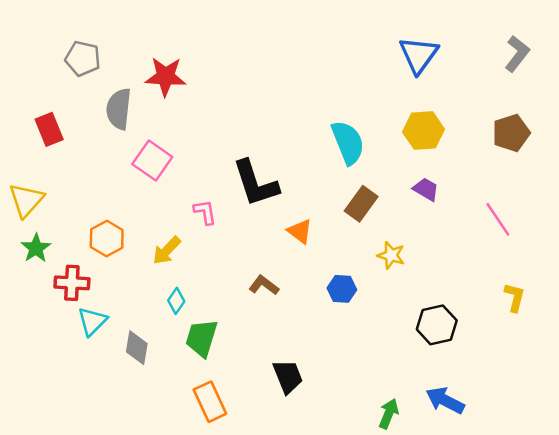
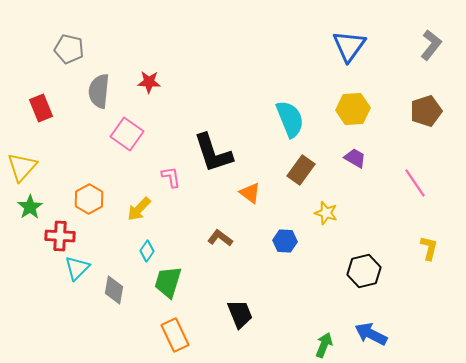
red star: (166, 77) -> (149, 82), moved, size x0.7

